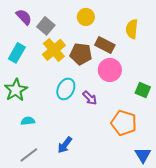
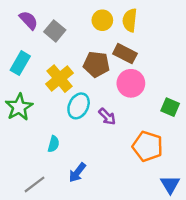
yellow semicircle: (132, 29) -> (130, 20), moved
yellow cross: (54, 50) -> (59, 79), moved
cyan semicircle: (28, 121) -> (54, 144), moved, turned 112

